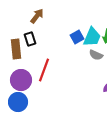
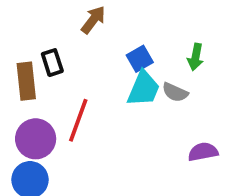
brown arrow: (37, 16) -> (93, 20), moved
cyan trapezoid: (92, 37) -> (143, 89), moved

